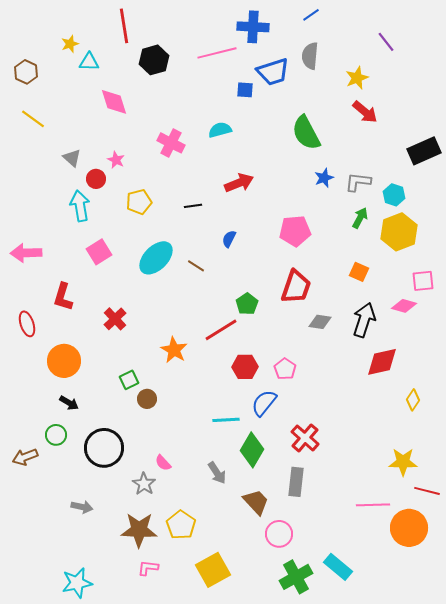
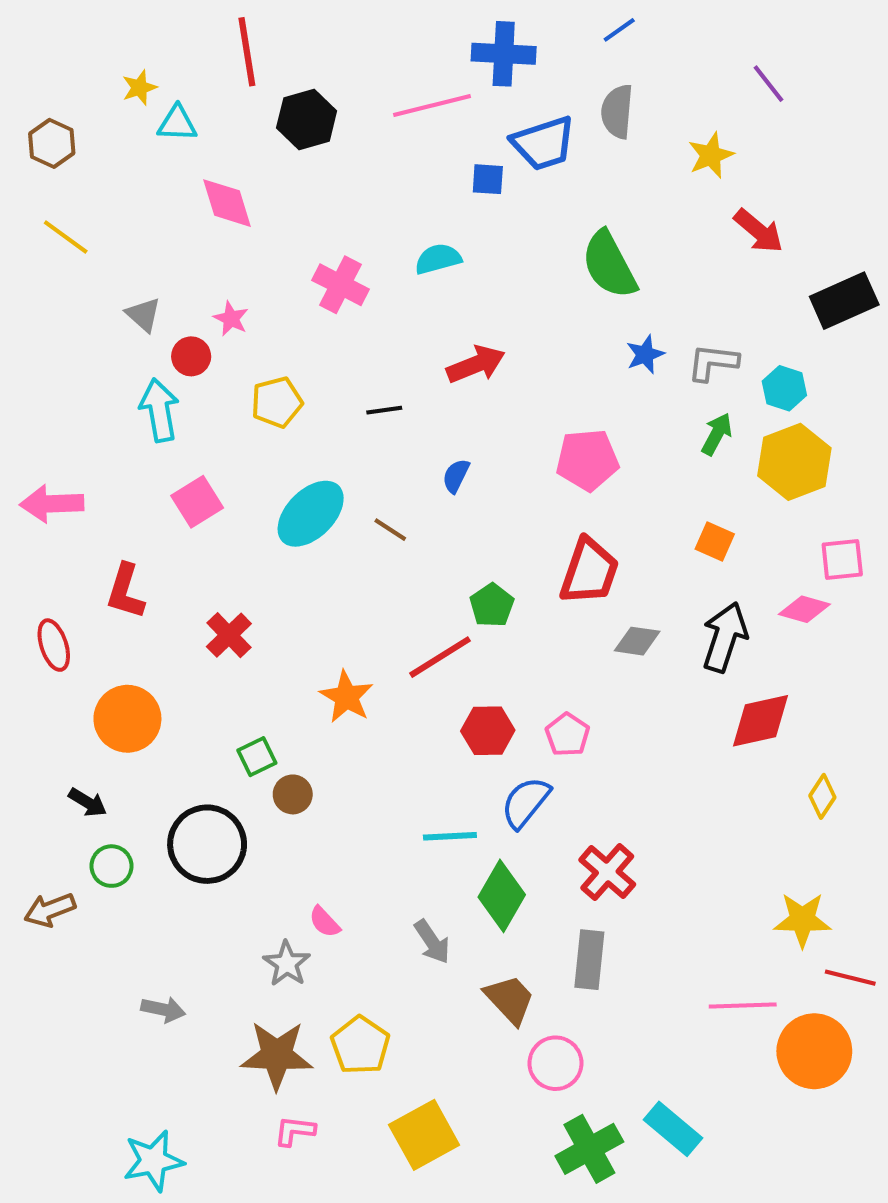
red arrow: (365, 112) -> (759, 231), moved
black arrow: (69, 403) -> (88, 802), moved
black circle: (104, 448) -> (207, 844), moved

